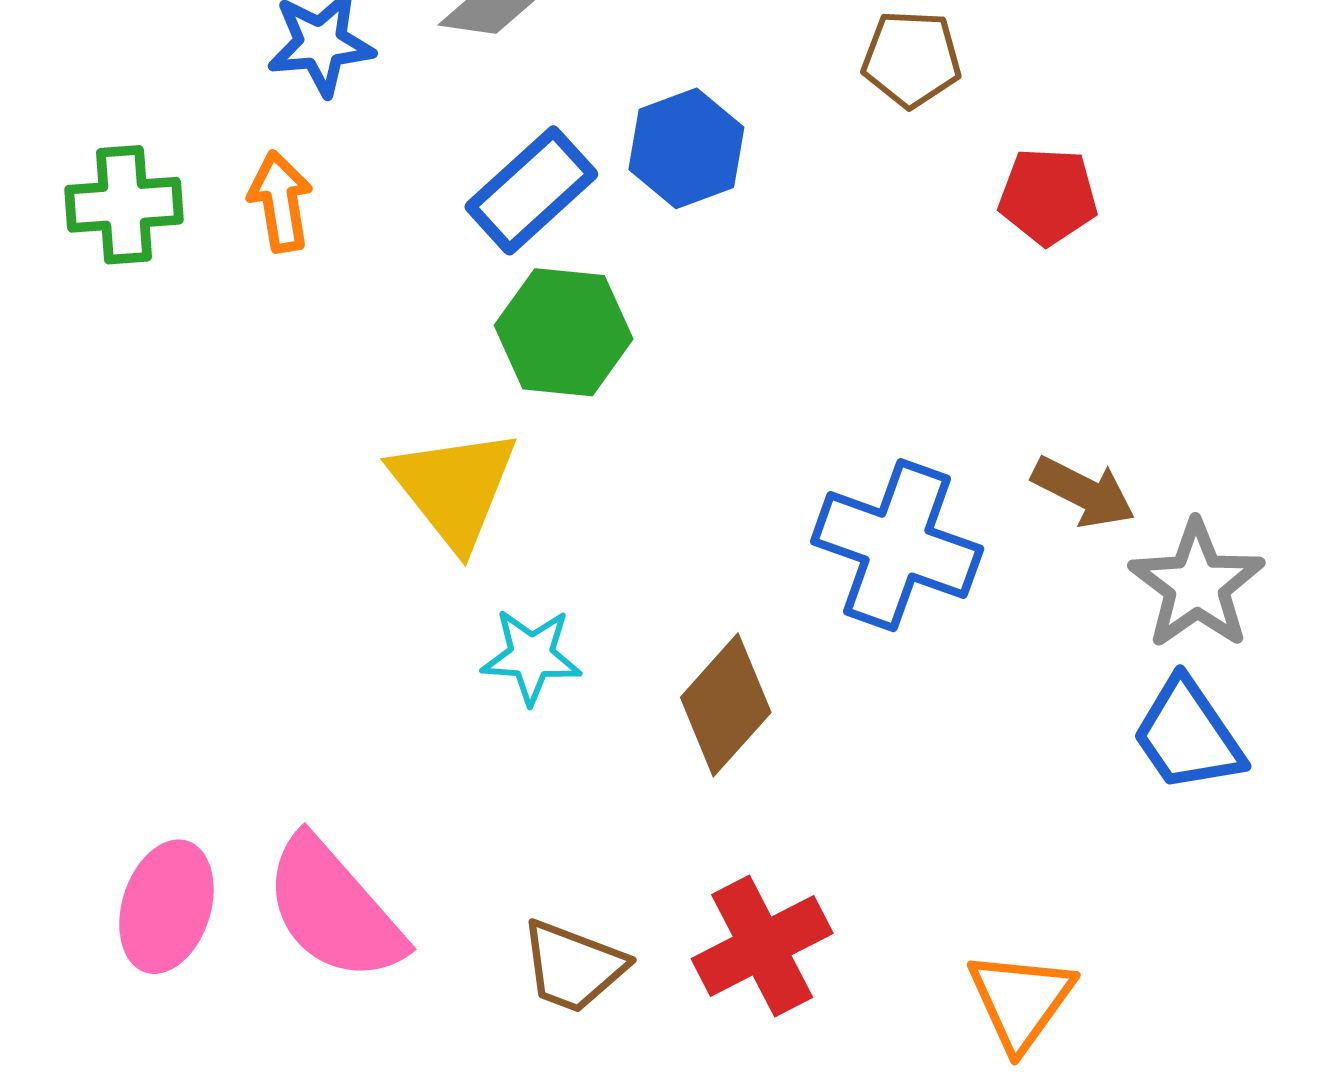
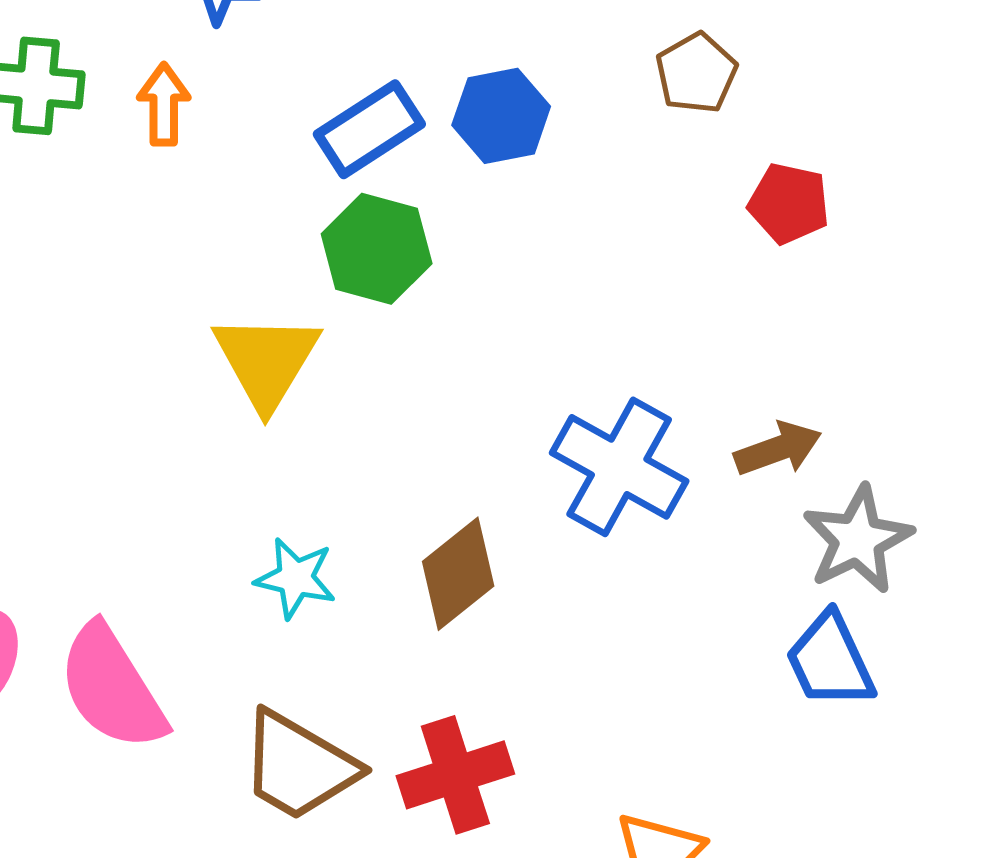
brown pentagon: (911, 59) -> (696, 73), turned 30
brown arrow: (1084, 492) -> (778, 449), turned -56
cyan star: (531, 656) -> (295, 578), moved
brown trapezoid: (573, 966) -> (299, 766), size x1.4

